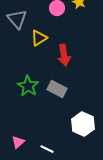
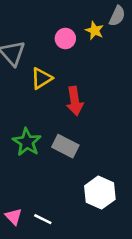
pink triangle: (18, 142) -> (14, 216), turned -32
white line: (47, 149) -> (43, 219), moved

